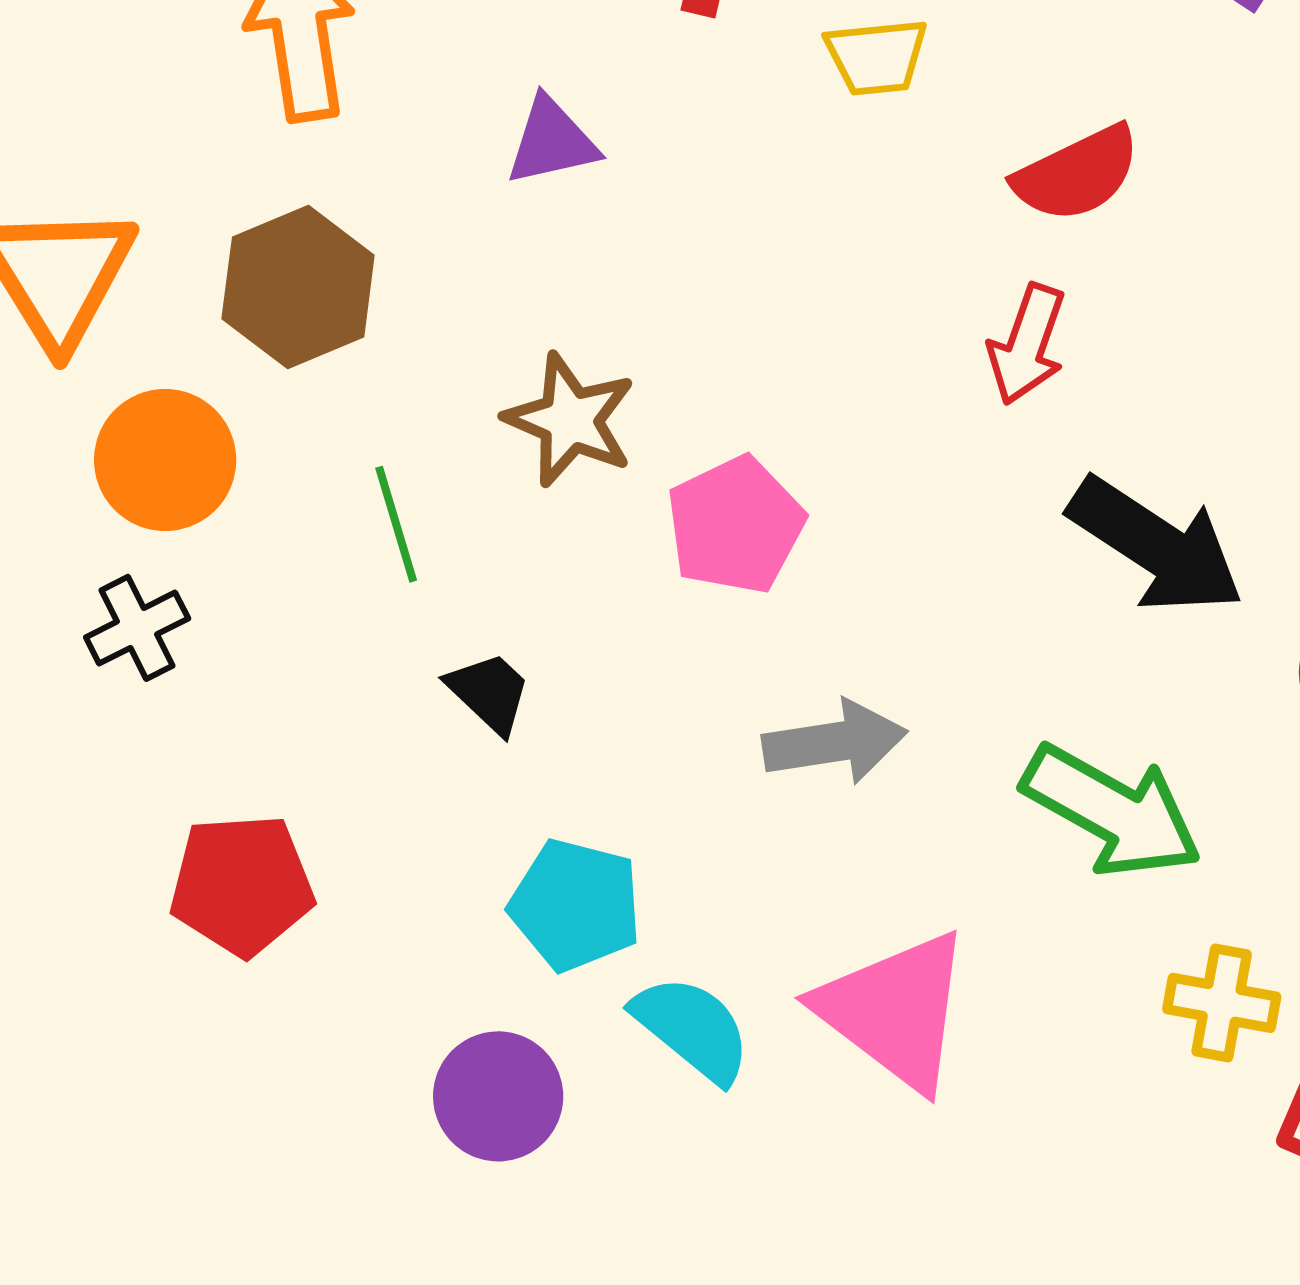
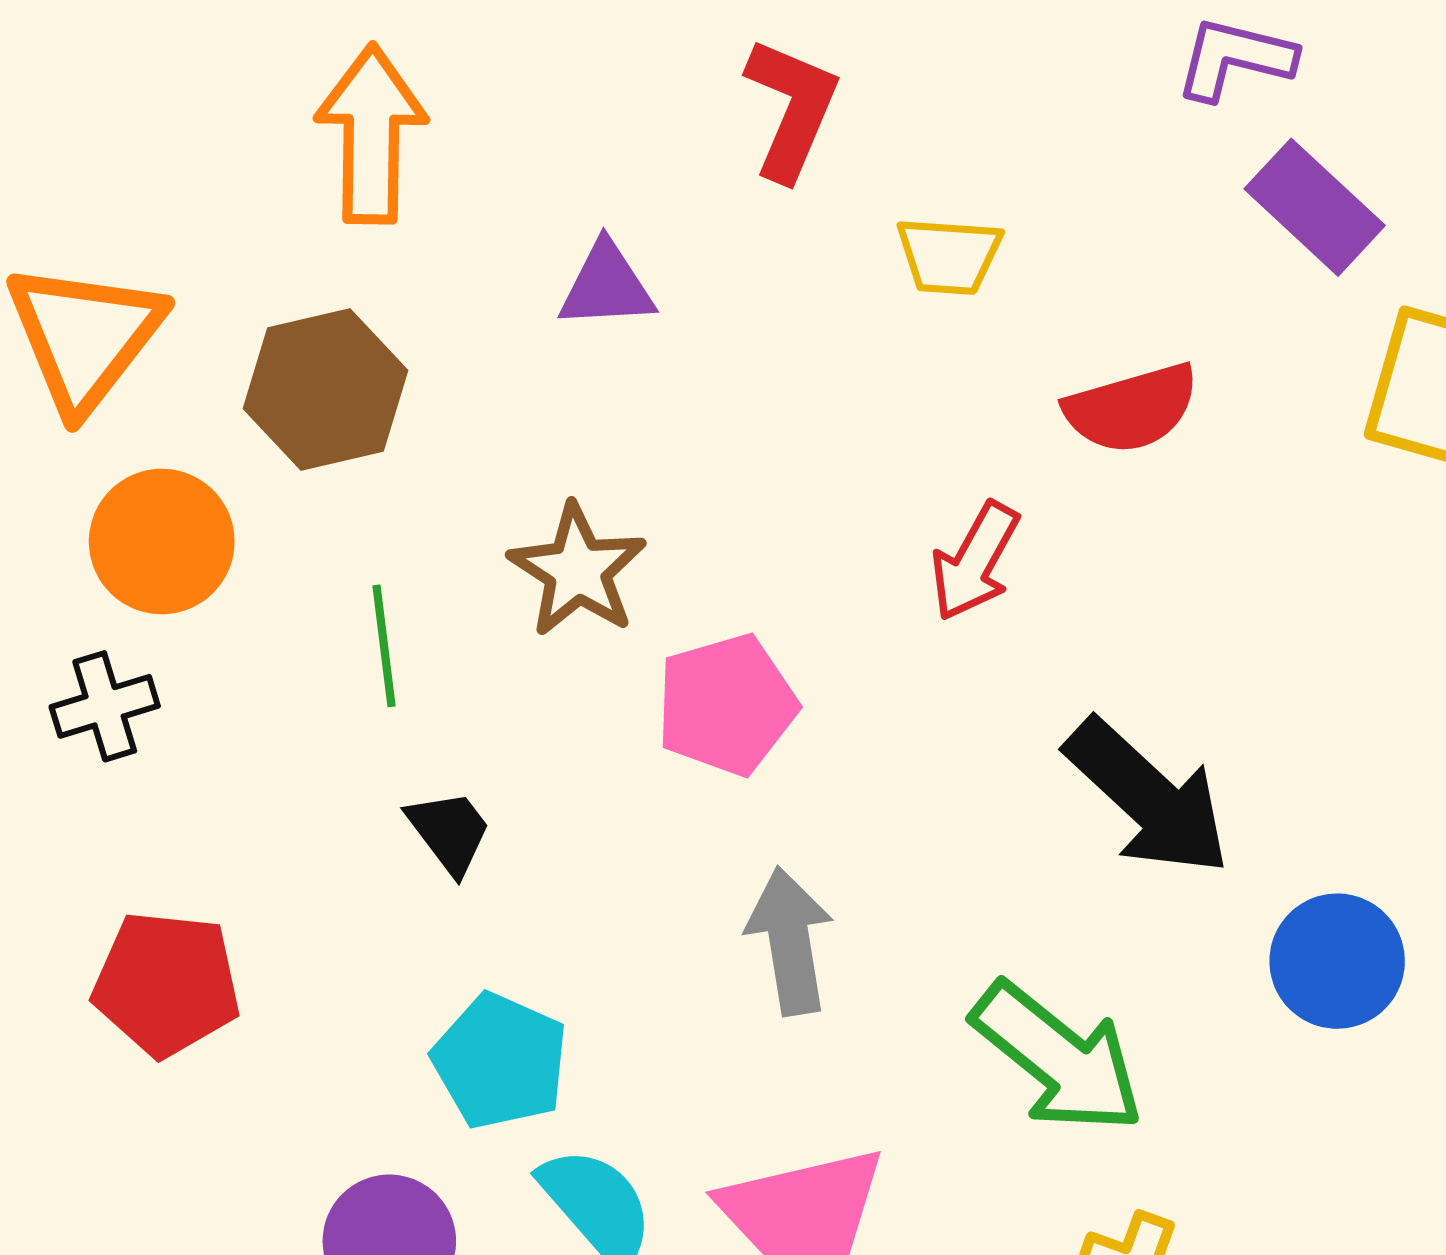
red arrow: (1027, 344) -> (975, 561), moved
gray arrow: (835, 742) -> (790, 941), turned -100

